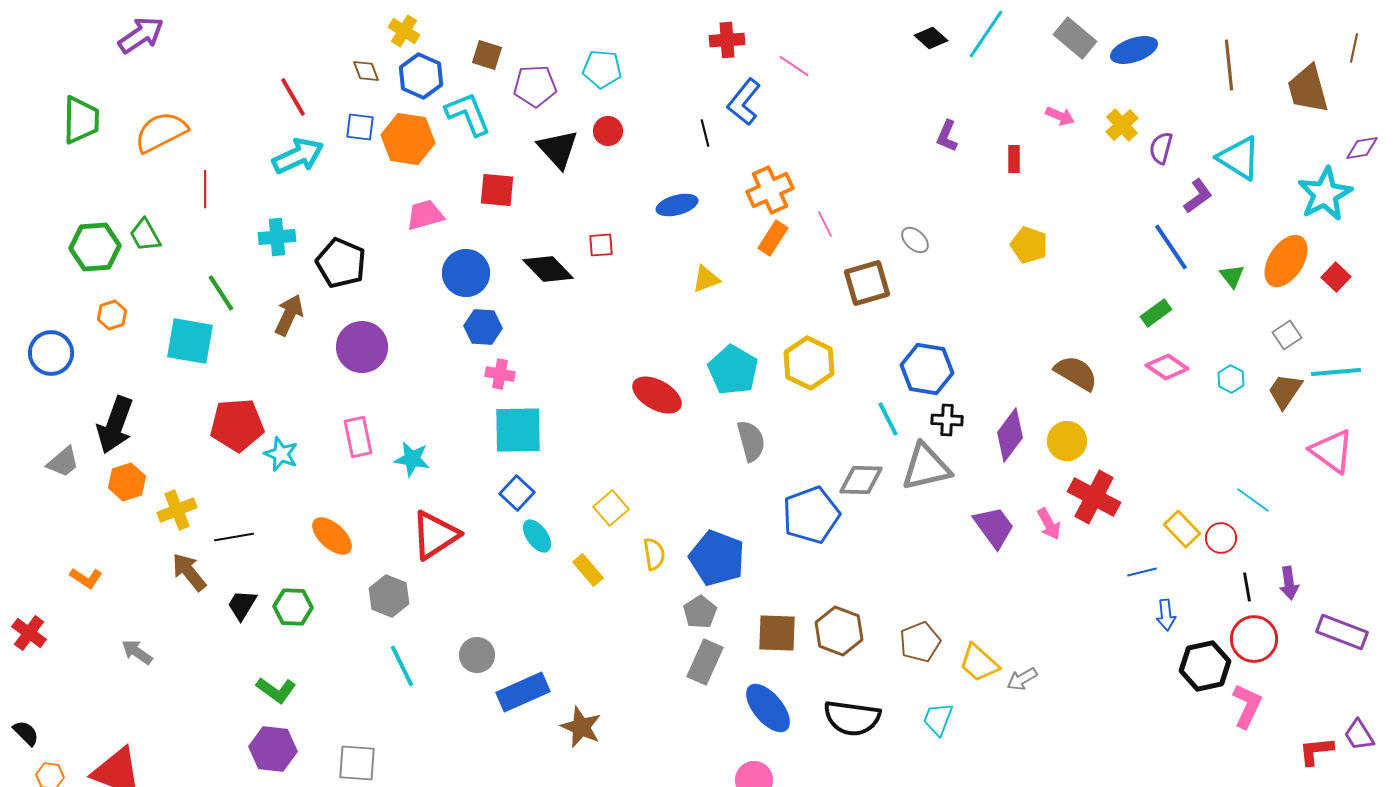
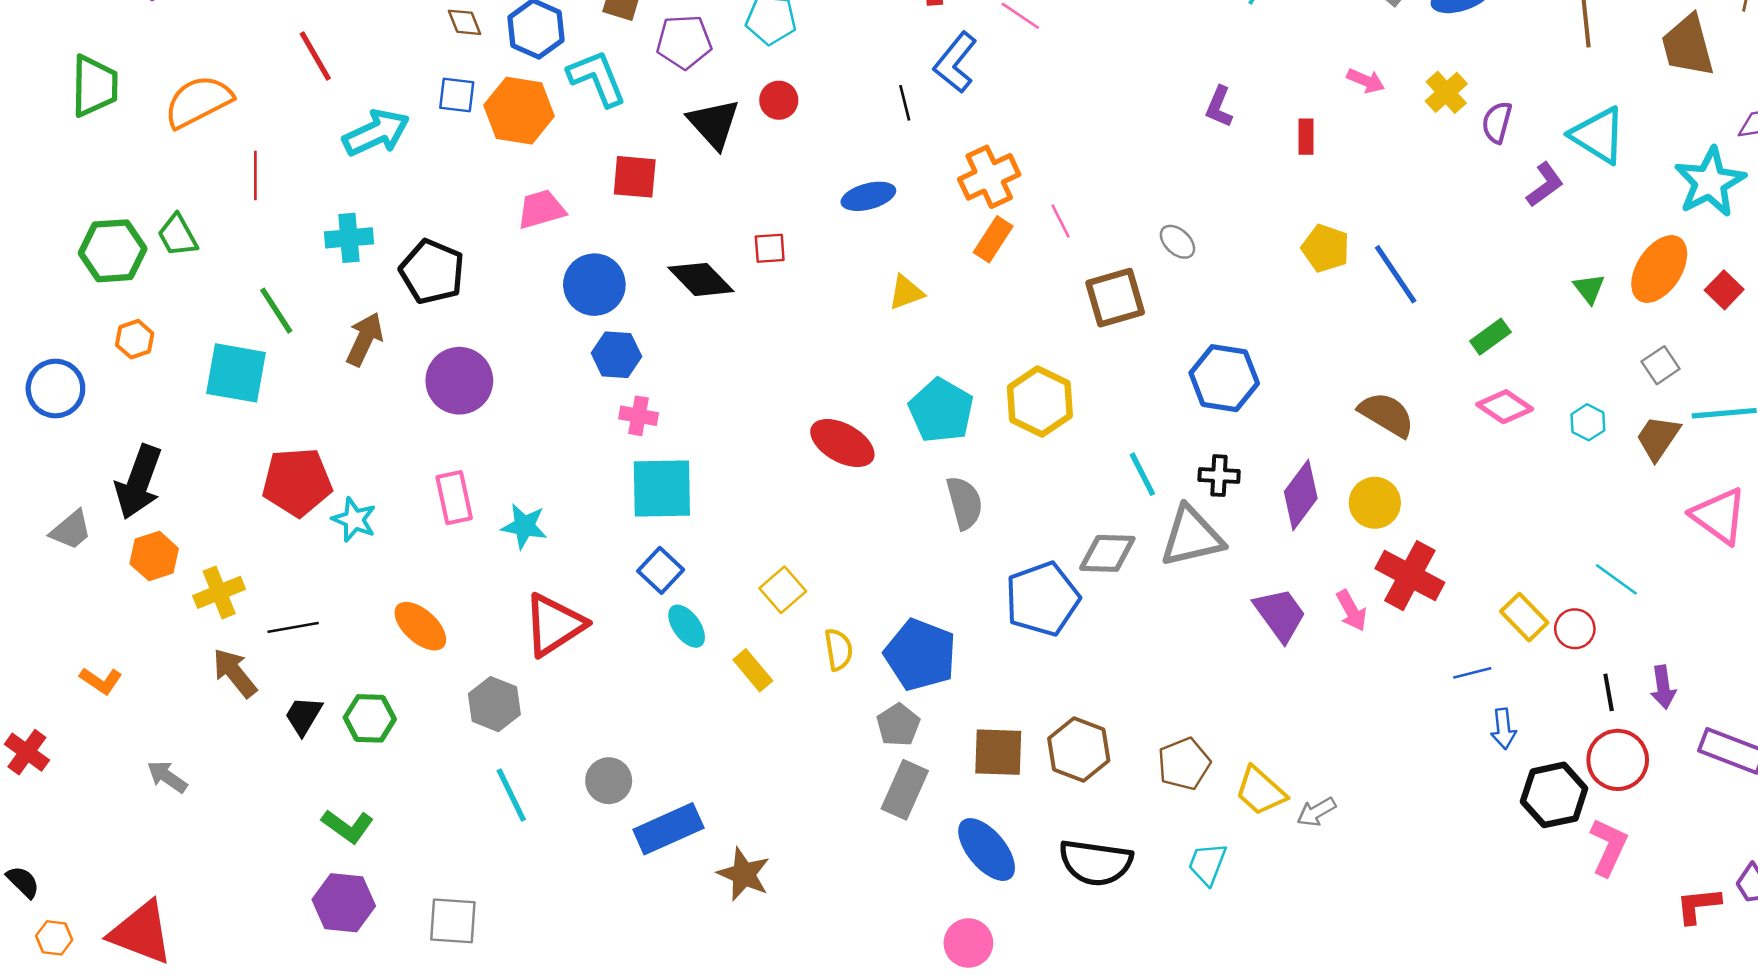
red line: (293, 97) -> (315, 56), moved
blue line: (1171, 247) -> (1396, 274), moved
blue hexagon: (927, 369) -> (1224, 378), moved

